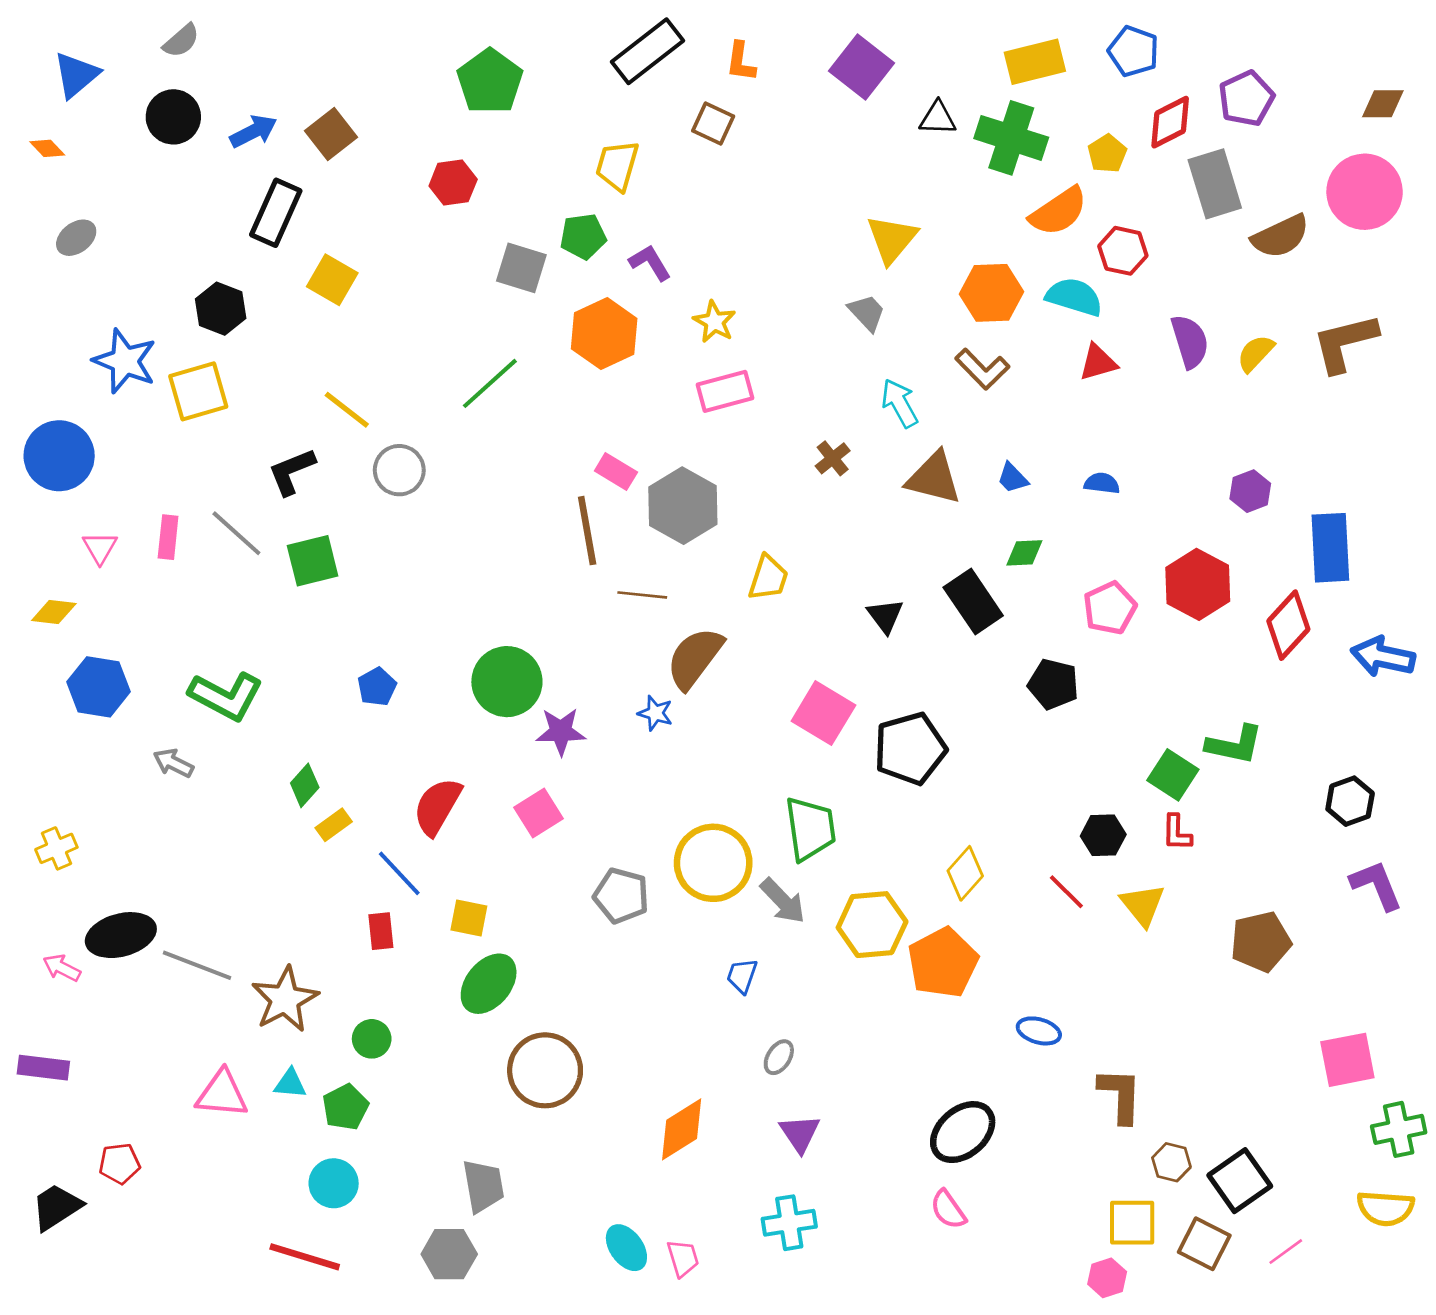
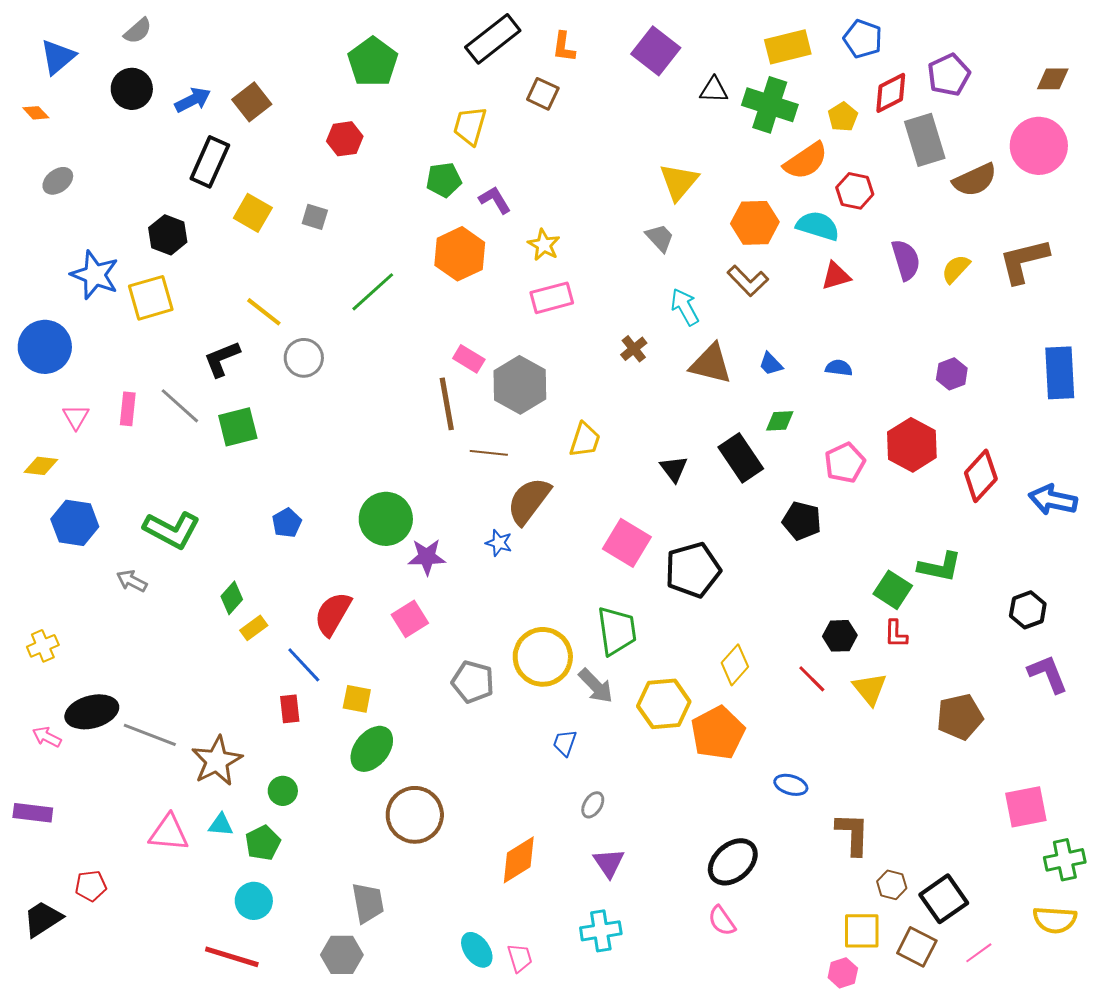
gray square: (521, 268) -> (315, 217), moved, size x0.7
blue rectangle: (1330, 548) -> (1060, 373), moved

